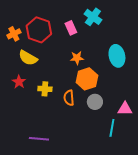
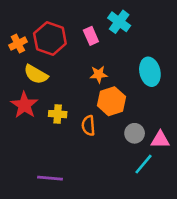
red star: (19, 82) -> (24, 105), size x1.5
gray circle: (95, 102) -> (135, 133), moved
cyan line: (112, 128) -> (144, 164), turned 30

